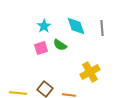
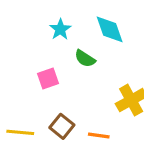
pink square: (41, 48) -> (48, 79), moved

